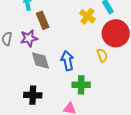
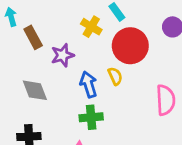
purple star: (29, 38) -> (63, 55), moved
blue arrow: (67, 61) -> (89, 84), moved

